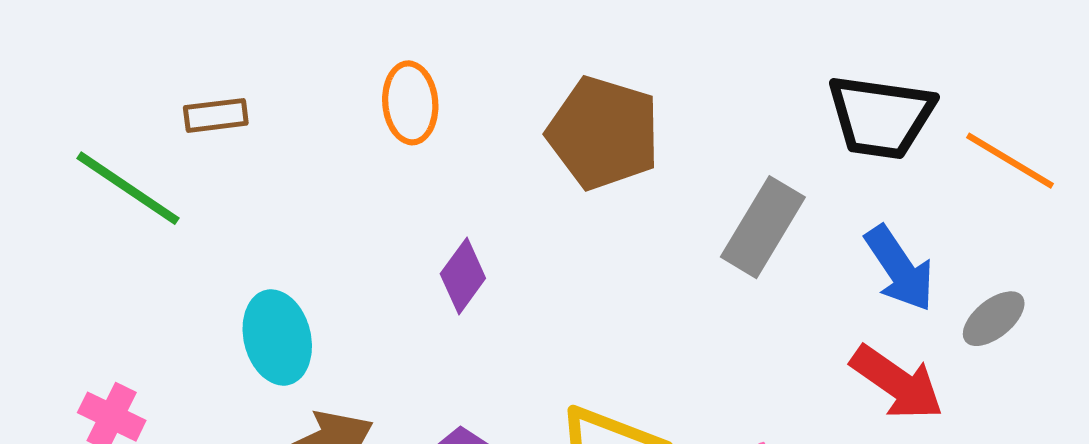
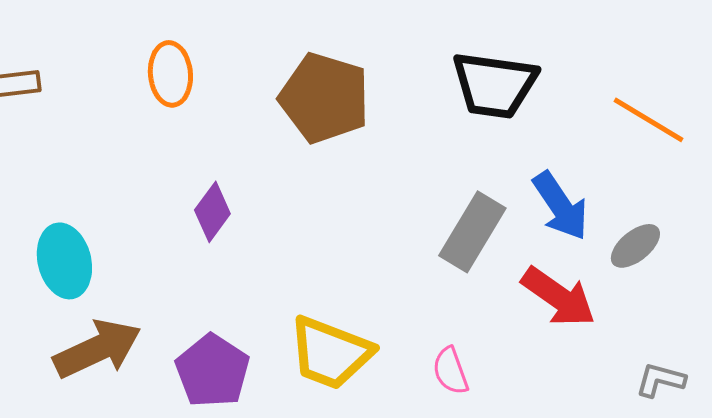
black trapezoid: (881, 117) -> (494, 85), moved
gray rectangle: (763, 227) -> (472, 232), moved

